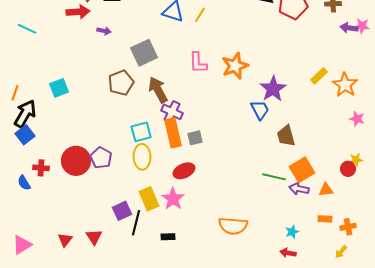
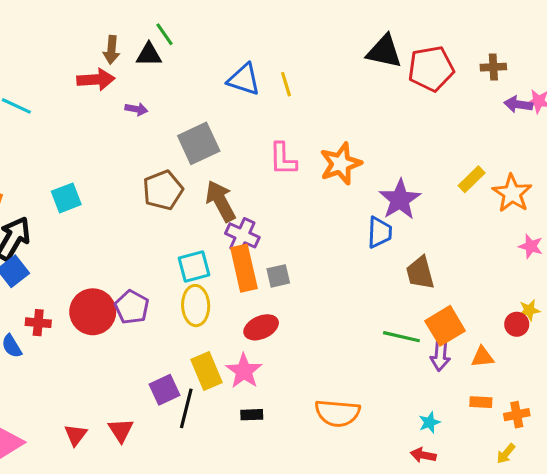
yellow line: (200, 15) -> (286, 84), turned -49
blue trapezoid: (260, 110) -> (380, 232), turned 30
purple arrow: (299, 189) -> (440, 355), turned -96
black rectangle: (168, 237) -> (252, 415), moved

